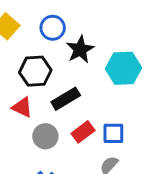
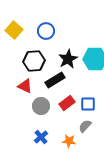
black star: (80, 49) -> (68, 59), moved

